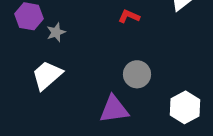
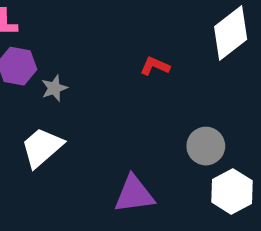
gray circle: (137, 74) -> (206, 146), moved

